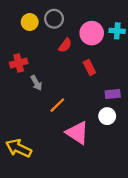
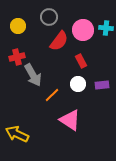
yellow circle: (30, 22) -> (18, 26), moved
red semicircle: (65, 45) -> (59, 41), size x1.5
gray arrow: (36, 83) -> (33, 75), size x1.6
white circle: (107, 116) -> (78, 84), moved

